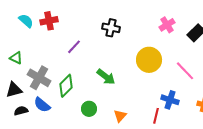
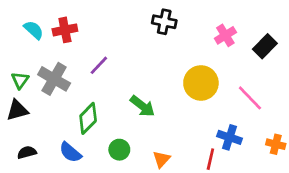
black cross: (111, 28) -> (164, 22), moved
green triangle: (16, 58) -> (20, 80), turned 40
gray cross: (39, 78) -> (54, 79), moved
black triangle: (14, 90) -> (17, 110), moved
blue semicircle: (42, 105) -> (70, 152), moved

